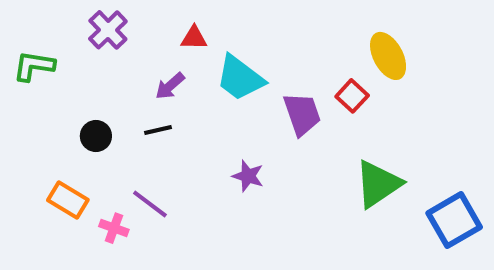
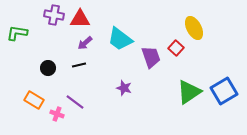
purple cross: (108, 30) -> (54, 15), turned -36
red triangle: (194, 38) -> (80, 19), moved, size x1.5
blue square: (454, 220) -> (224, 91), moved

